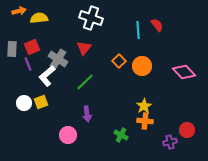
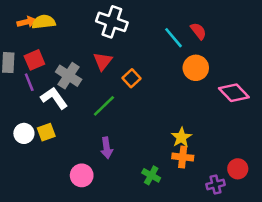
orange arrow: (19, 11) -> (27, 22), moved
cyan line: (138, 30) -> (173, 38), turned -36
orange square: (119, 61) -> (132, 78), moved
orange circle: (142, 66) -> (196, 68), moved
white L-shape: (47, 76) -> (54, 98), turned 95

